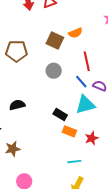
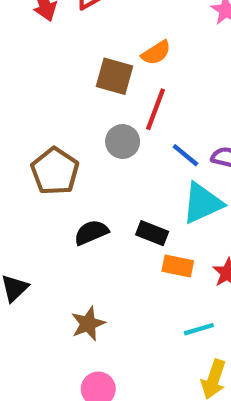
brown pentagon: (16, 51) -> (55, 171), moved, turned -30
red line: (87, 61) -> (155, 109), moved, turned 42
black semicircle: (17, 105) -> (91, 232), moved
brown star: (13, 149) -> (88, 324), moved

